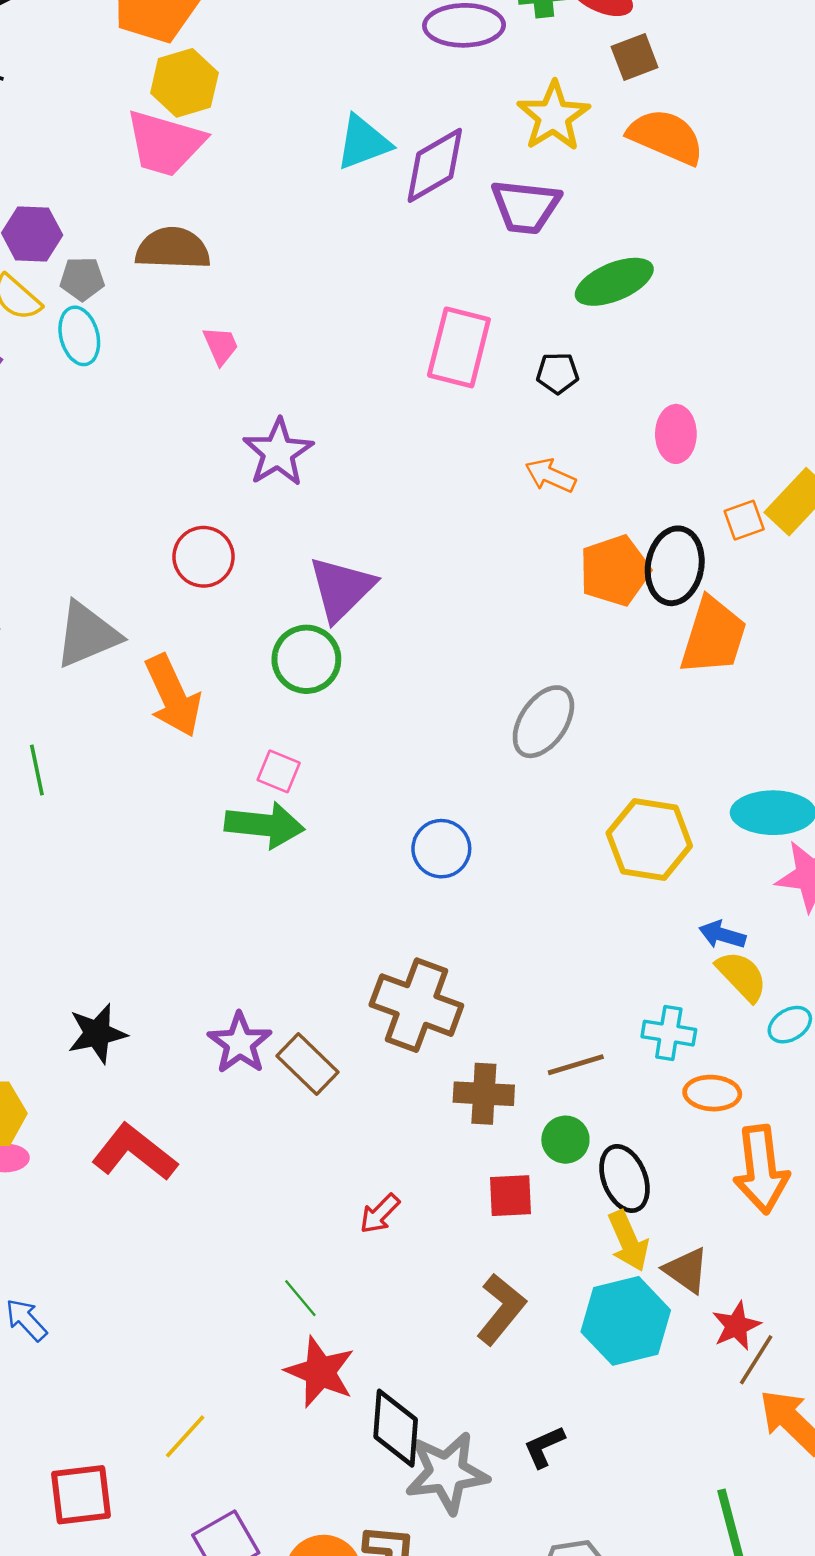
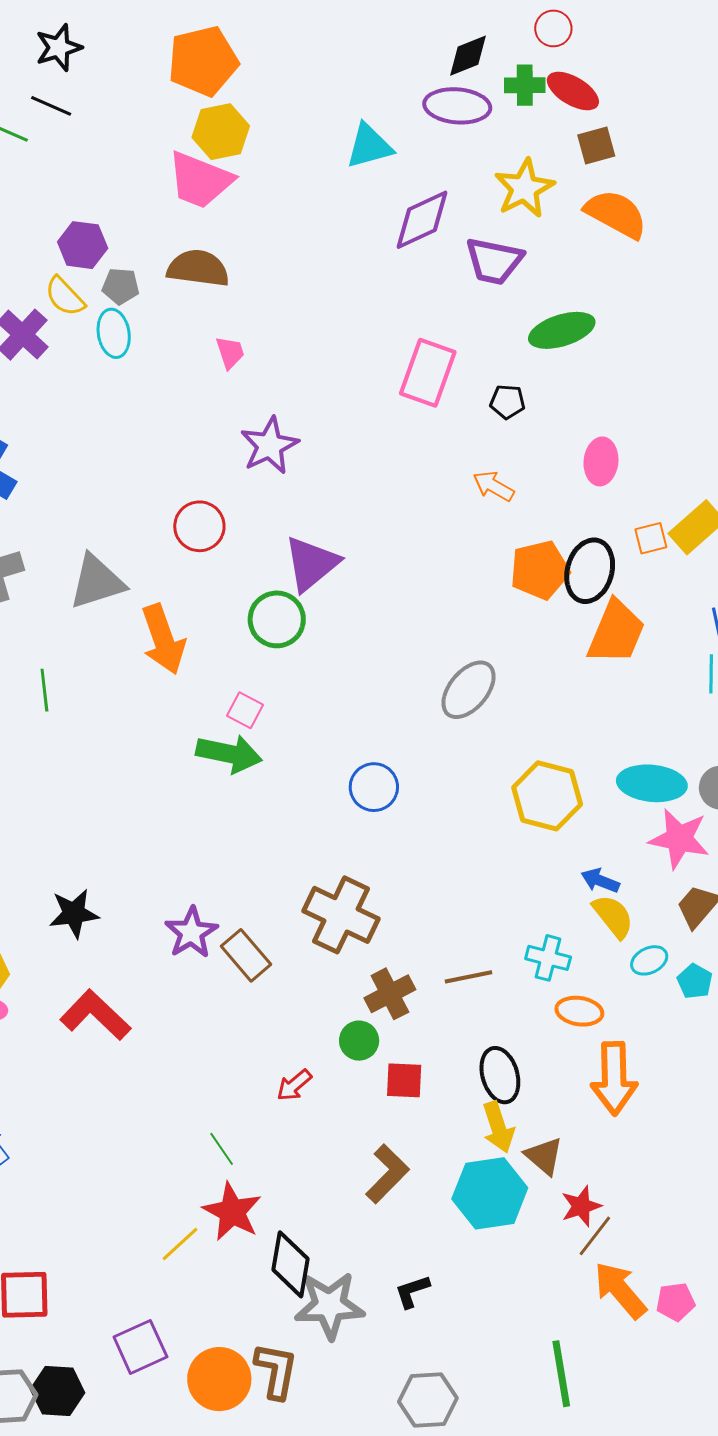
cyan triangle: (363, 143) -> (369, 146), moved
brown cross: (484, 1094) -> (390, 994), turned -36
green circle: (565, 1140) -> (359, 1041), moved
yellow line: (185, 1436) -> (180, 1244), moved

